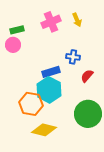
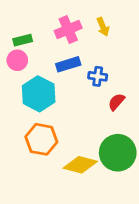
blue rectangle: (51, 72) -> (68, 64), moved
cyan hexagon: (49, 90) -> (39, 94), moved
yellow diamond: (44, 130) -> (80, 165), moved

